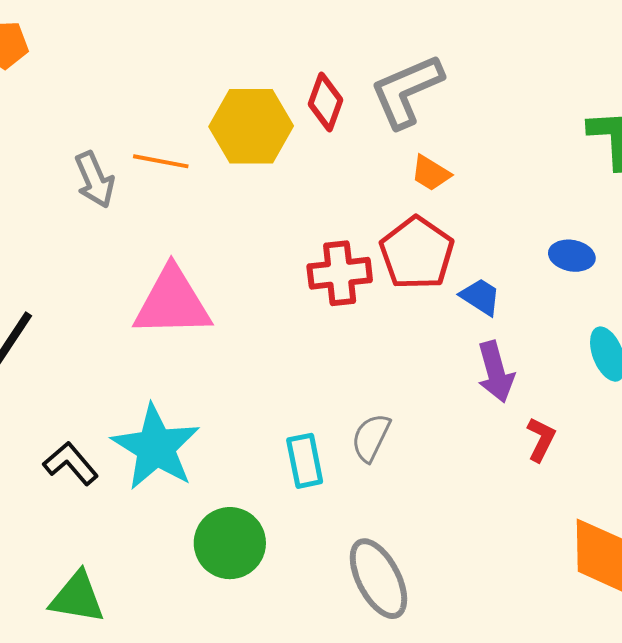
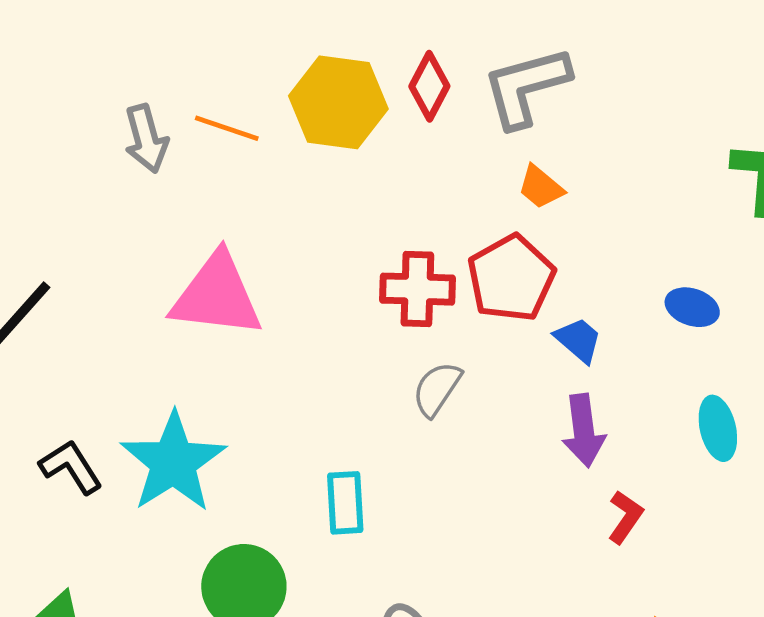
gray semicircle: (371, 438) -> (437, 389), moved

